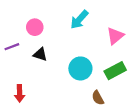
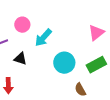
cyan arrow: (79, 20) -> (43, 38), moved
black triangle: (40, 54) -> (20, 59), moved

